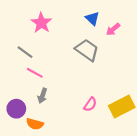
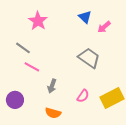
gray trapezoid: (87, 50) -> (89, 58), moved
gray arrow: (42, 96) -> (52, 86), moved
orange semicircle: (35, 124) -> (53, 113), moved

